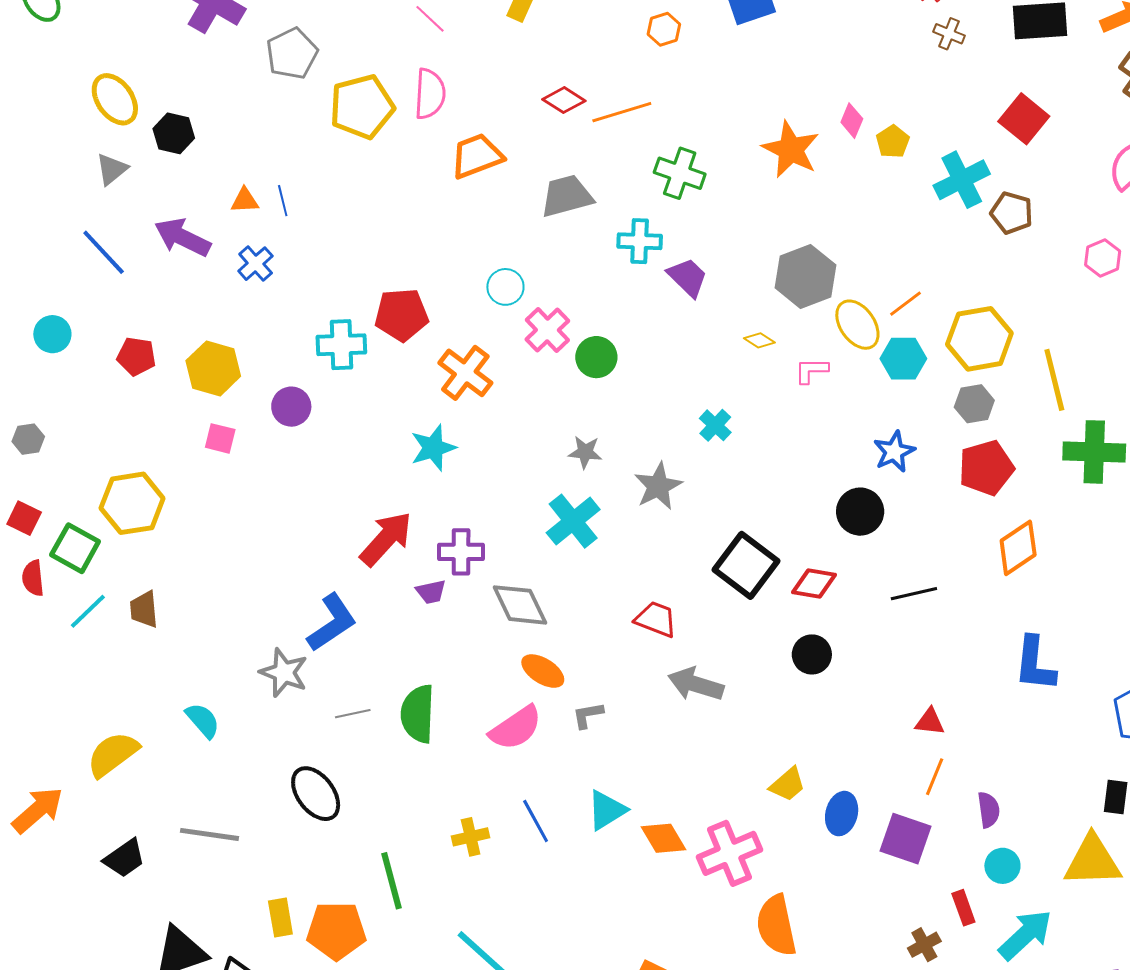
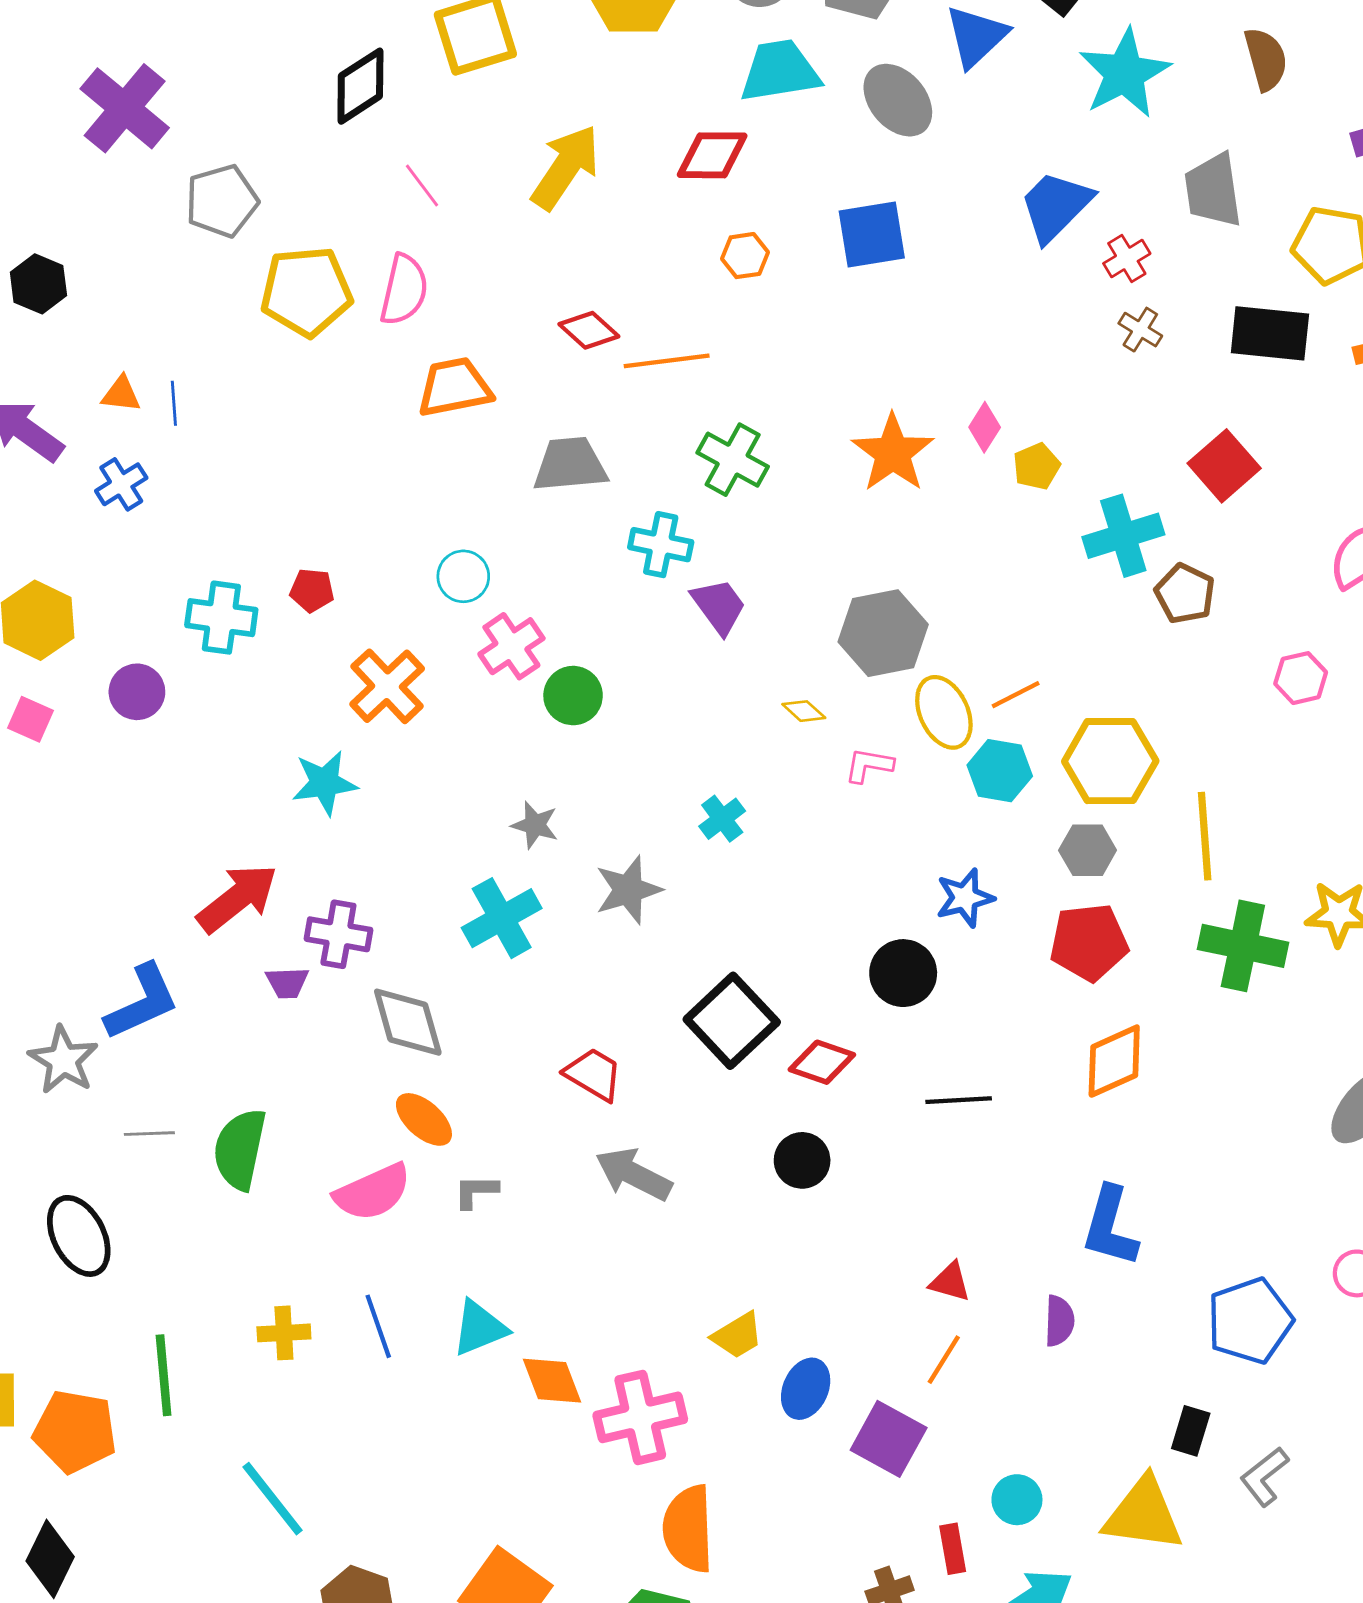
red pentagon: (401, 315) -> (312, 590), size x0.6
purple semicircle: (989, 810) -> (1059, 1321), moved

